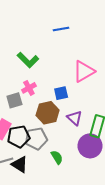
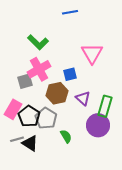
pink triangle: (84, 71) -> (92, 53), turned -30
pink cross: (29, 88) -> (39, 69), size x1.6
black pentagon: (19, 137) -> (29, 116), turned -30
gray pentagon: (36, 139) -> (46, 118), turned -30

